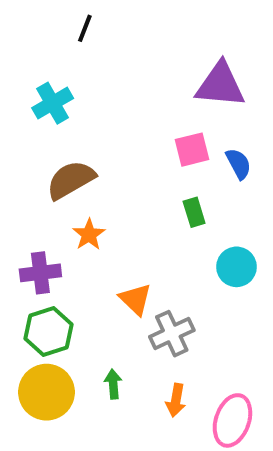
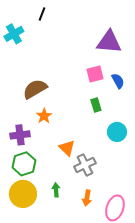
cyan cross: (53, 103) -> (14, 34), moved

